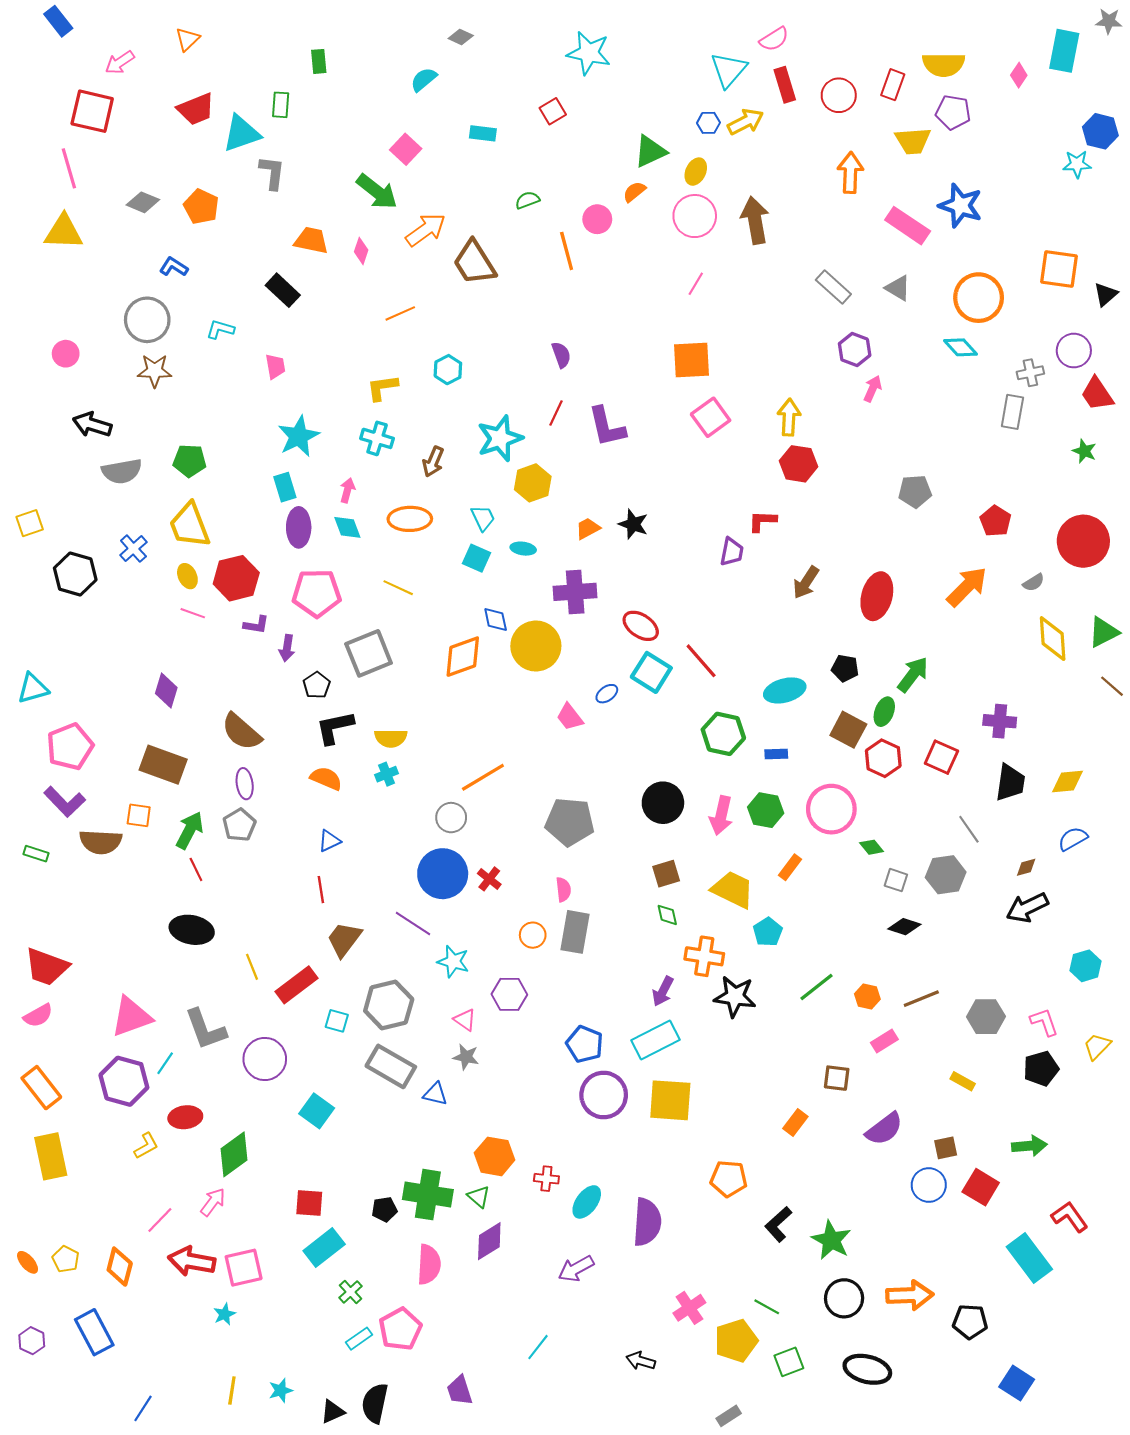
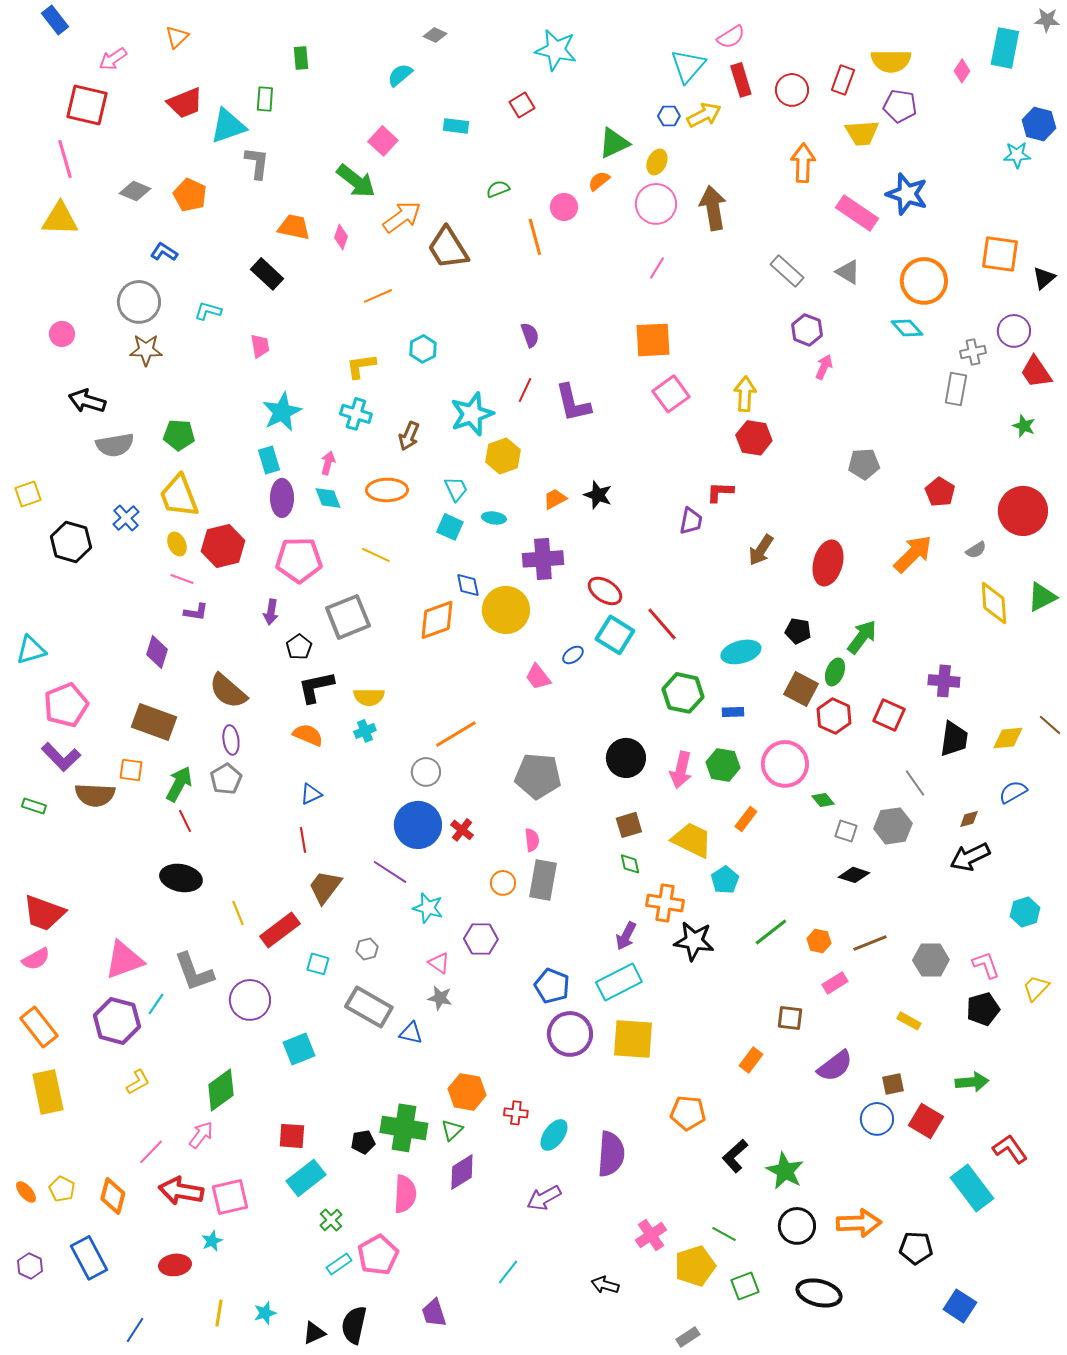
purple L-shape: (256, 625) -> (196, 612), moved
brown line: (1112, 686) -> (1050, 725), moved
gray hexagon: (389, 1005) -> (367, 949), size x0.5
cyan square: (317, 1111) -> (299, 1049), turned 32
red ellipse: (185, 1117) -> (175, 1265), moved
green triangle: (479, 1197) -> (452, 1130), turned 35

